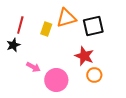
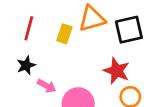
black star: (13, 45) -> (26, 65), moved

